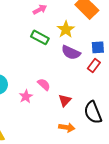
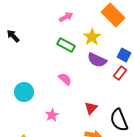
blue square: (98, 47) -> (124, 55), turned 32
pink semicircle: (44, 84) -> (65, 79), moved
pink star: (26, 96) -> (52, 115), moved

